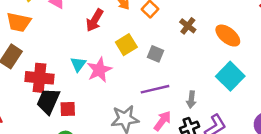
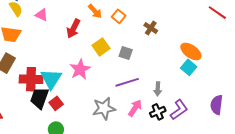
orange ellipse: (228, 36) -> (191, 51), moved
cyan triangle: (78, 64) -> (51, 79), moved, size x1.6
cyan square: (230, 76) -> (189, 67), size x0.7
red square: (68, 109) -> (56, 103), turned -32

